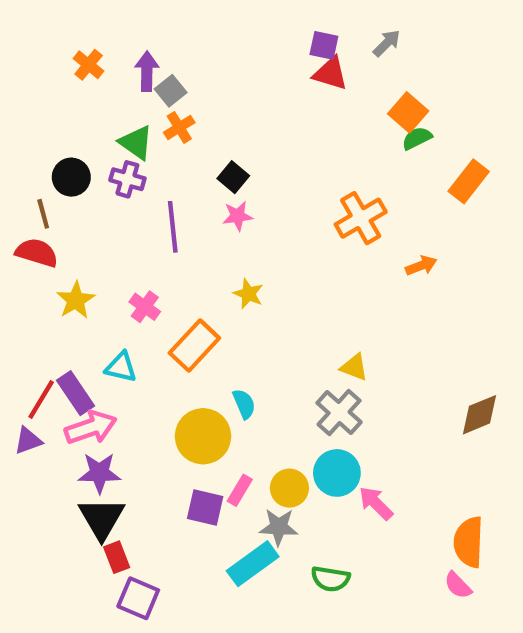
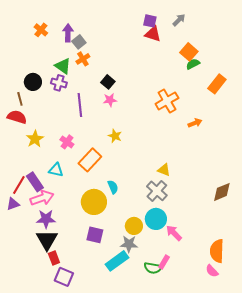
pink rectangle: (240, 490) -> (164, 262), moved

